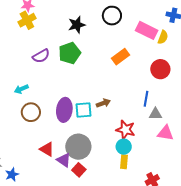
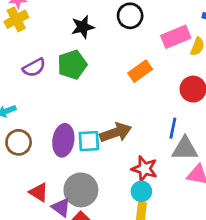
pink rectangle: (147, 30) -> (176, 37), turned -50
brown arrow: (103, 103) -> (116, 133), size x1.6
gray triangle: (155, 114) -> (185, 149), size x1.5

